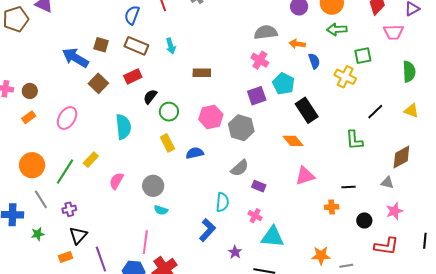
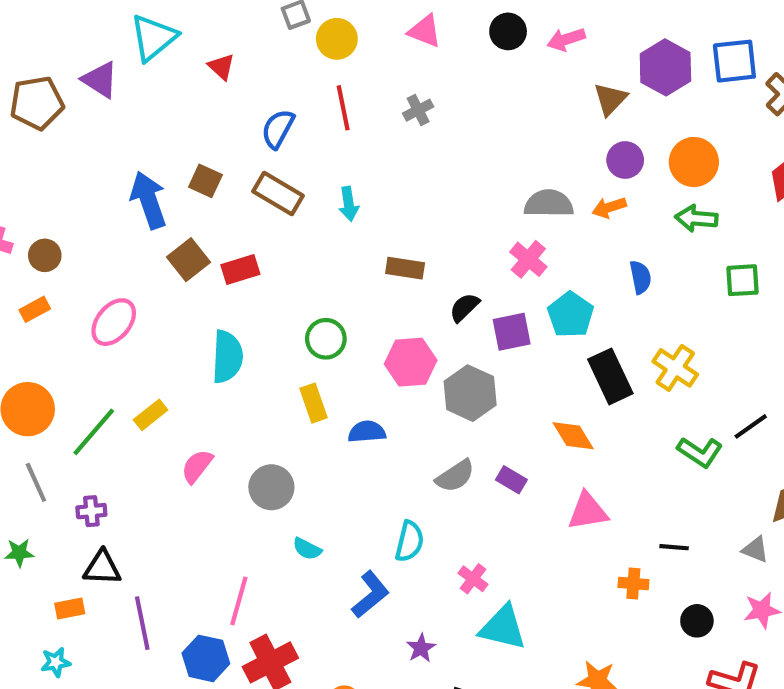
orange arrow: (297, 44) -> (609, 207), moved, turned -35
blue arrow: (75, 58) -> (149, 200), turned 32
red rectangle: (133, 76) -> (240, 270), moved
yellow cross: (345, 77) -> (675, 368), moved
black semicircle: (150, 97) -> (464, 307), moved
black line: (375, 112) -> (751, 426), moved
green L-shape: (354, 140) -> (700, 452), turned -60
purple rectangle: (259, 186) -> (511, 480), moved
cyan semicircle: (161, 210) -> (307, 549), moved
black triangle: (78, 235) -> (102, 568), turned 42

